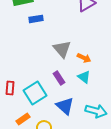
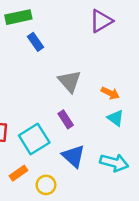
blue rectangle: (36, 19) -> (35, 42), turned 64
orange arrow: (84, 58) -> (110, 93), moved
cyan triangle: (84, 77) -> (115, 118), moved

